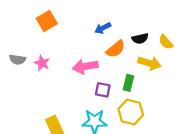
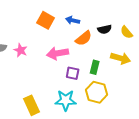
orange square: (47, 21) -> (46, 20), moved, turned -30
blue arrow: (103, 28) -> (73, 20), turned 40
yellow arrow: (149, 63) -> (121, 58), moved

